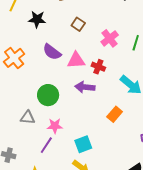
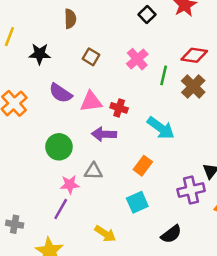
pink cross: (110, 38) -> (137, 59), moved
gray triangle: (28, 118) -> (93, 171), moved
cyan square: (83, 144) -> (137, 202), moved

